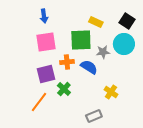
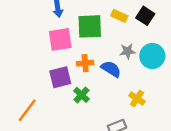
black square: (127, 21) -> (145, 16), moved
green square: (81, 40) -> (90, 26), moved
cyan circle: (124, 44) -> (152, 56), moved
orange line: (39, 102) -> (27, 110), moved

